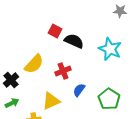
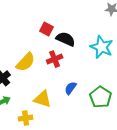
red cross: (63, 71) -> (55, 59), moved
yellow triangle: (51, 101) -> (43, 99), turned 42

